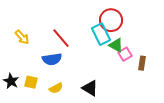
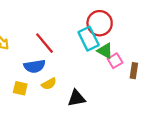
yellow square: (31, 82) -> (20, 88), moved
yellow semicircle: (56, 88) -> (49, 84), moved
black triangle: (90, 88) -> (76, 98), turned -42

